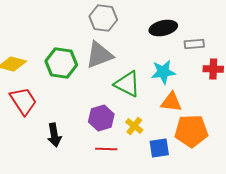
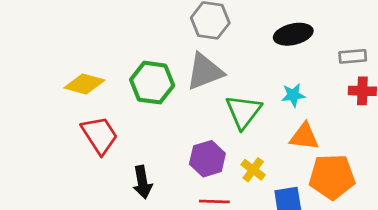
gray rectangle: (194, 44) -> (353, 56), moved
cyan star: (163, 72) -> (293, 95), size x0.7
green triangle: (127, 84) -> (243, 112), turned 40

